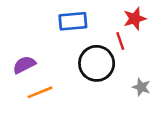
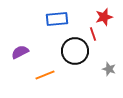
orange line: (40, 92) -> (45, 75), moved

